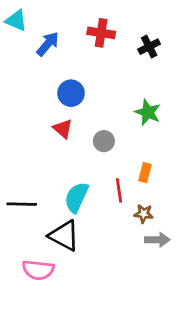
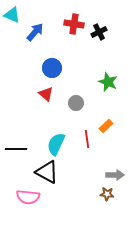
black cross: (149, 47) -> (99, 32), moved
orange rectangle: (145, 173) -> (106, 126), turned 32
brown star: (144, 214) -> (107, 194), moved

